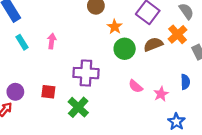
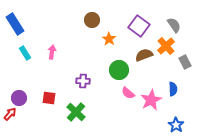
green circle: (125, 49) -> (119, 70), moved
purple cross: (86, 73) -> (83, 81), size x0.6
pink star: (161, 94) -> (151, 100), size x1.5
blue star: (176, 122) -> (176, 125), moved

